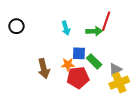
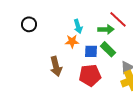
red line: (106, 21) -> (118, 19), turned -66
green rectangle: (94, 61) -> (108, 49), moved
orange star: (68, 64) -> (72, 41), moved

